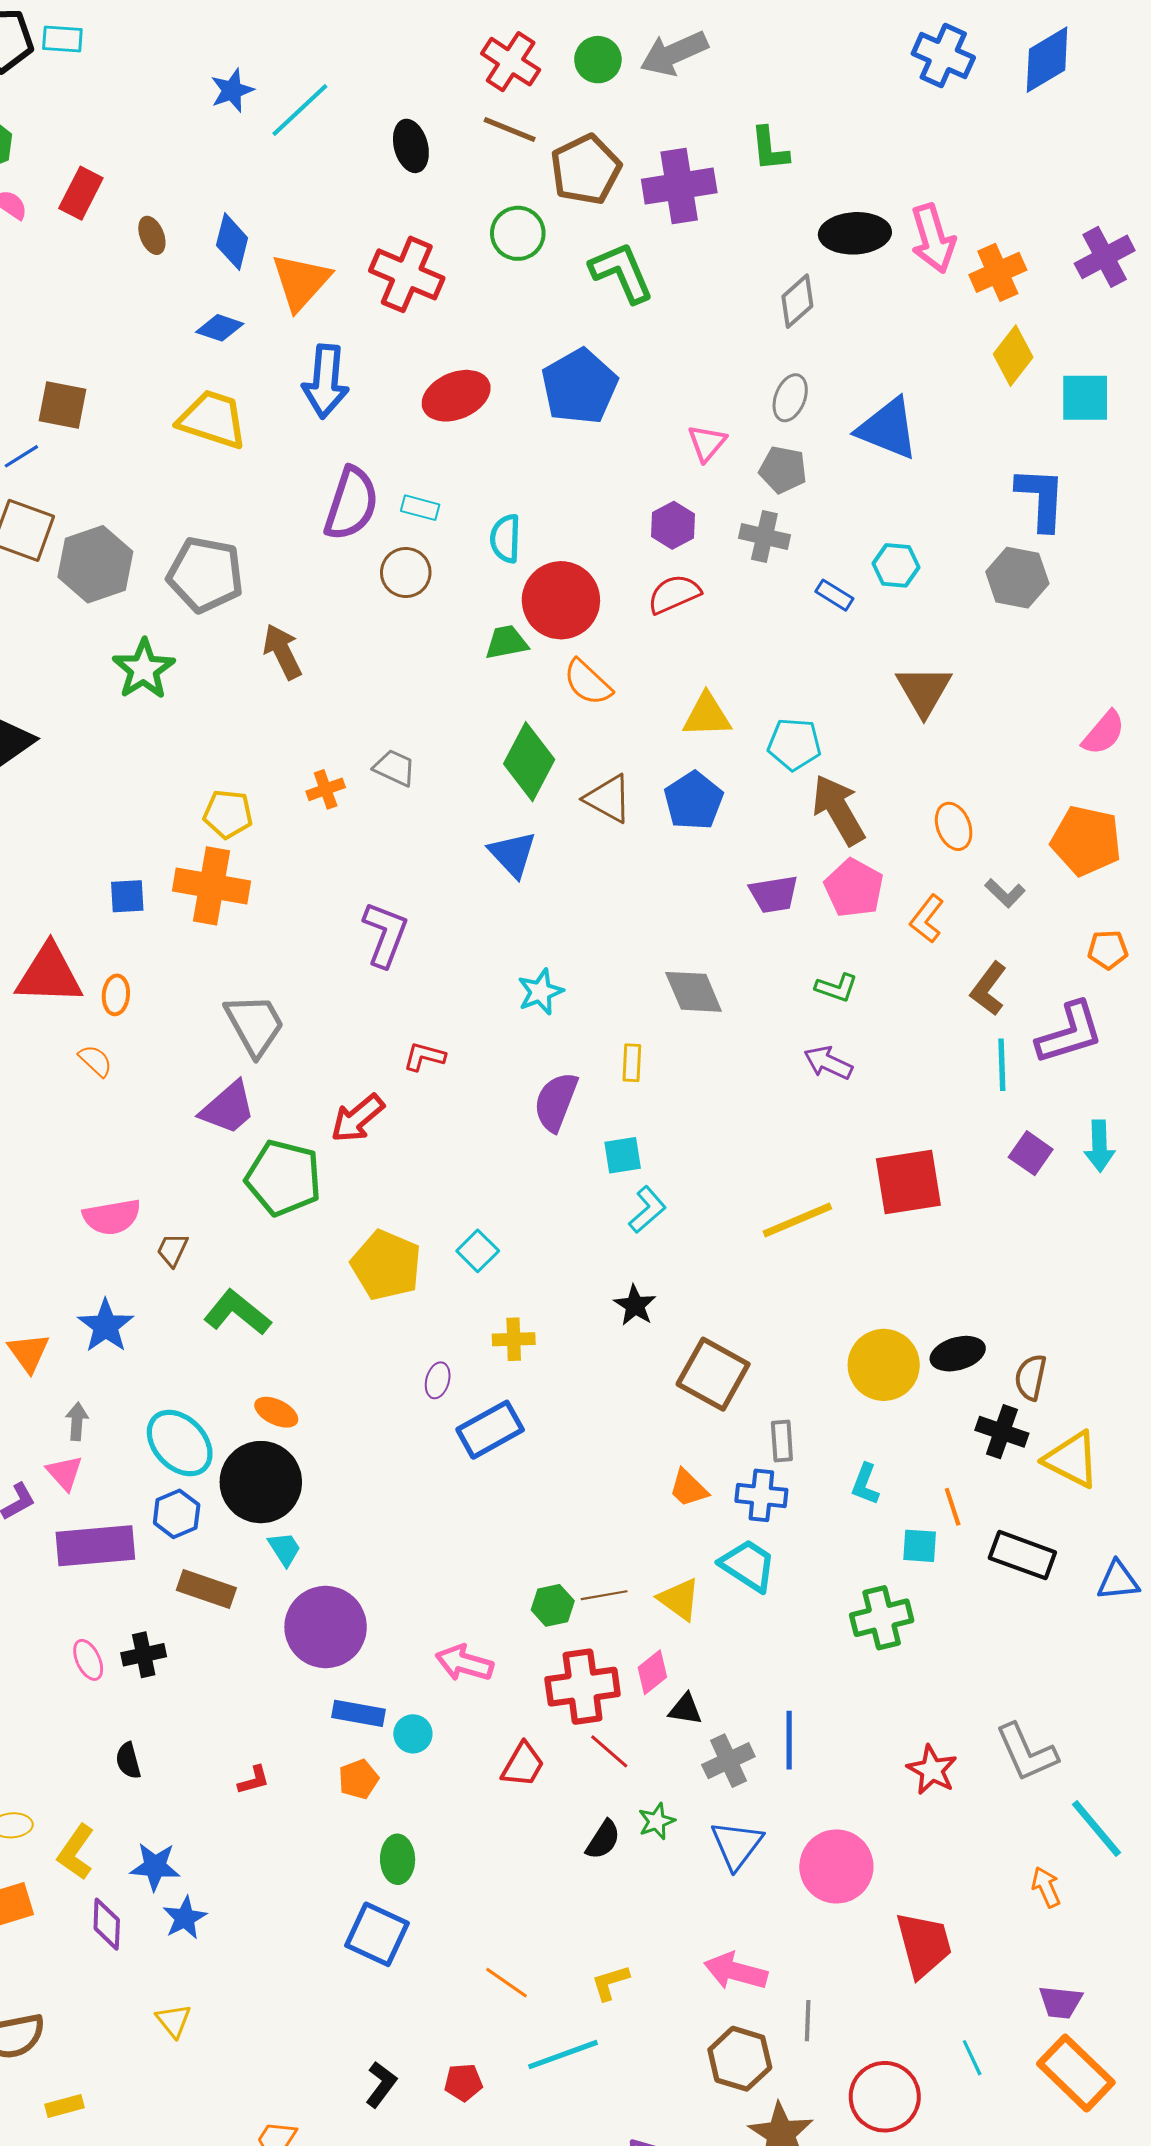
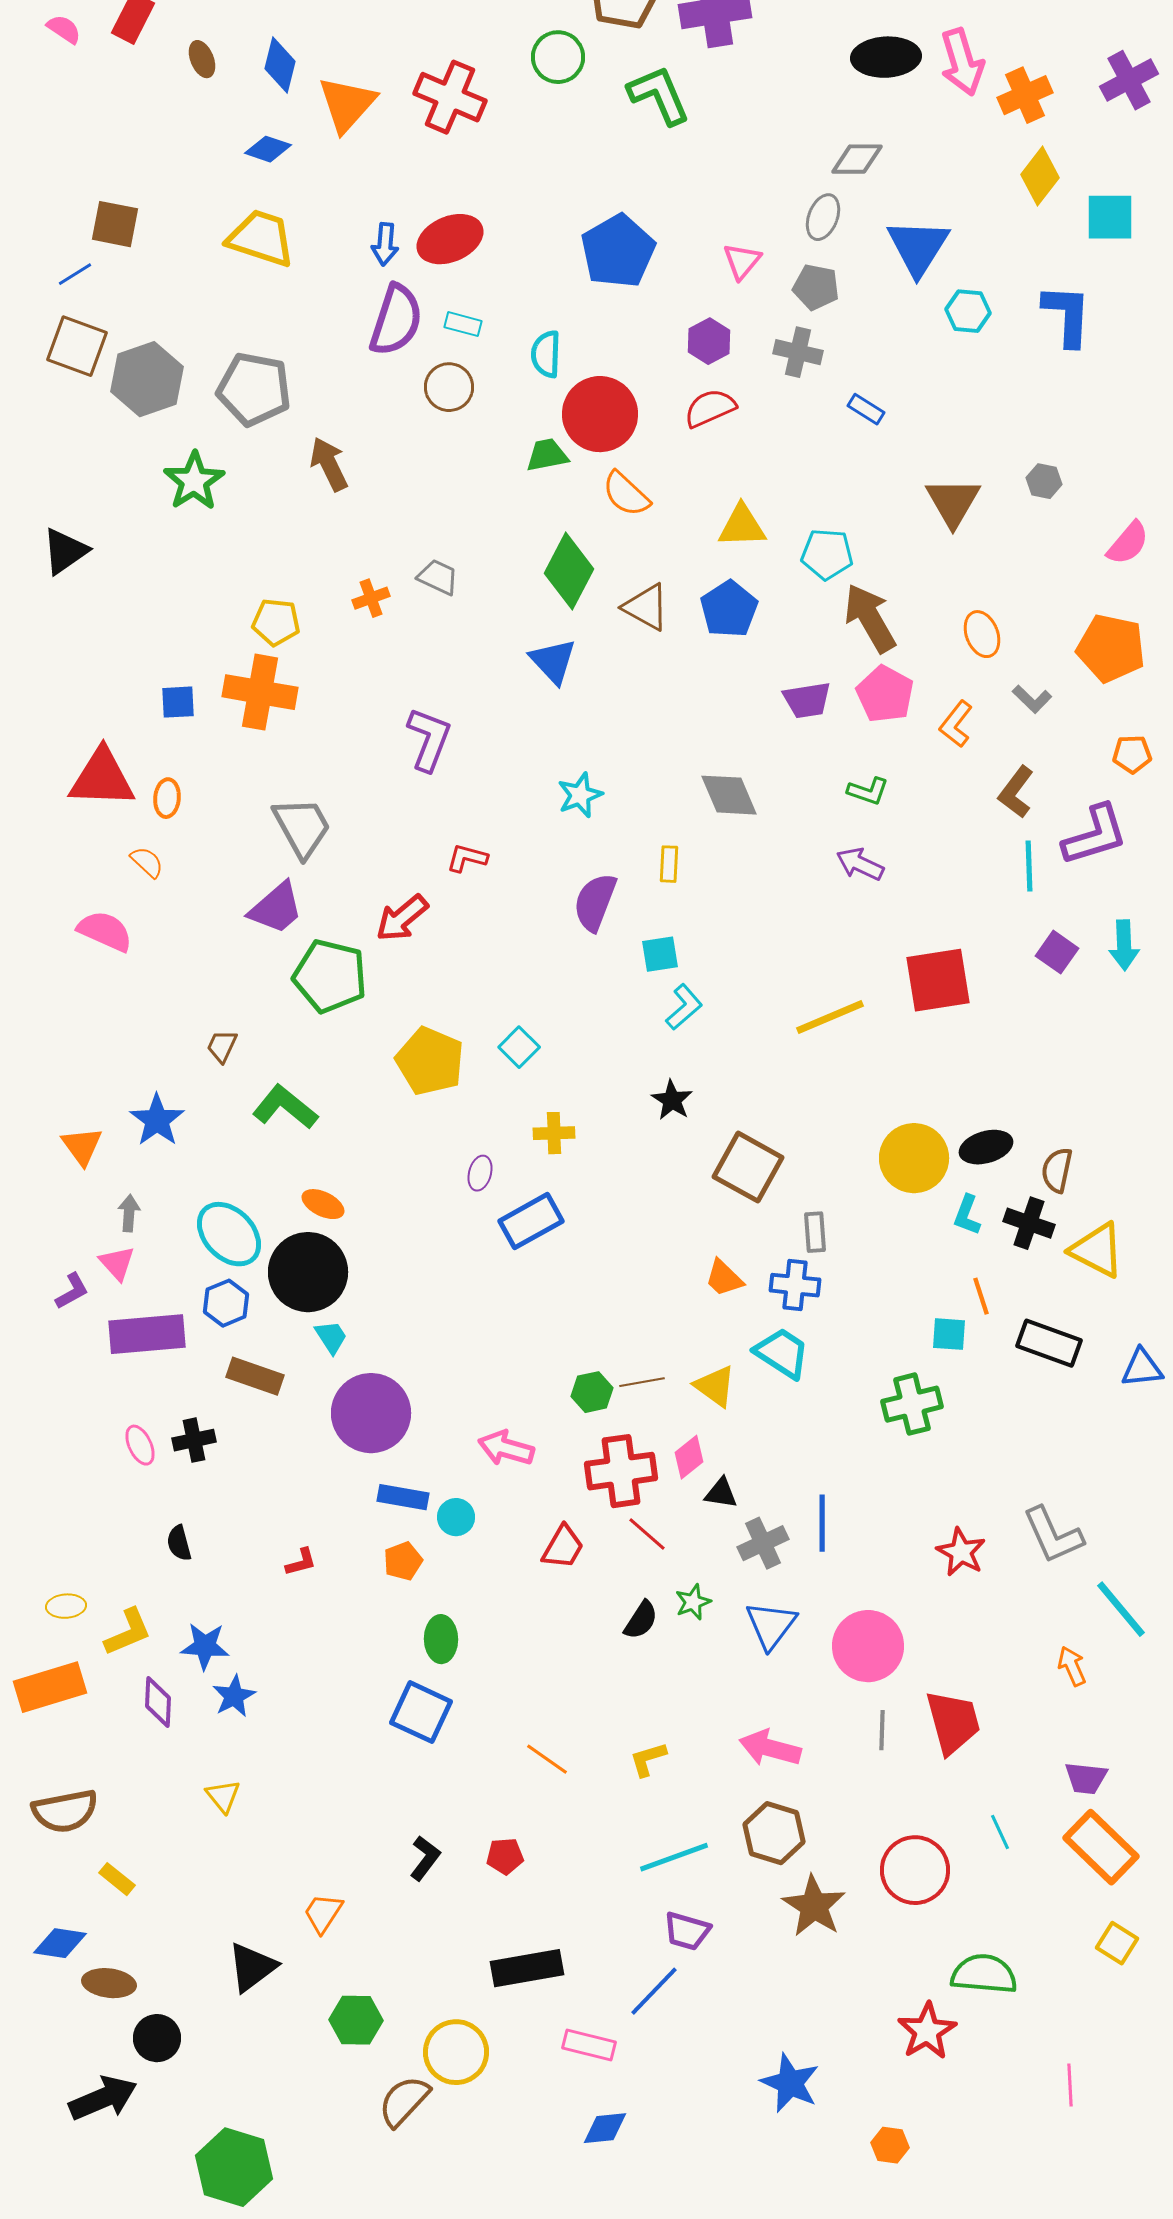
gray diamond: (797, 301) -> (857, 159), moved, turned 42
blue arrow: (326, 381) -> (385, 244), moved, size x0.6
blue pentagon: (579, 386) -> (618, 251), moved
red ellipse: (456, 396) -> (450, 239), moved
blue triangle: (888, 429) -> (918, 247), turned 40
cyan hexagon: (896, 565) -> (968, 311), moved
gray hexagon: (1017, 578) -> (1044, 481), moved, size x0.6
pink semicircle: (112, 1217) -> (105, 931), moved, turned -146
cyan L-shape: (865, 1484) -> (967, 1215), moved
yellow L-shape: (76, 1852) -> (128, 1632), turned -148
gray line: (808, 2021) -> (882, 1730), moved
cyan line: (563, 2055) -> (674, 1857), moved
yellow rectangle: (65, 2106) -> (117, 1879), turned 54

